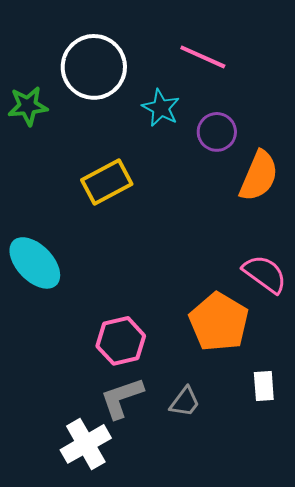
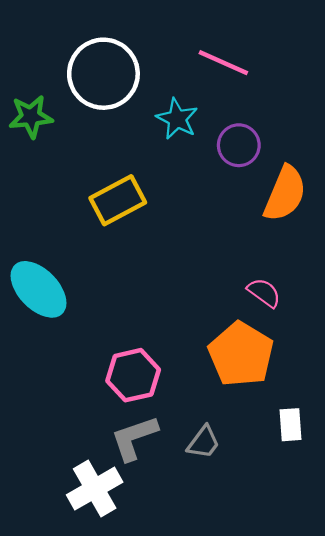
pink semicircle: (265, 274) -> (264, 293), moved, size x0.7

